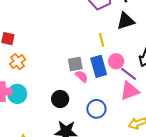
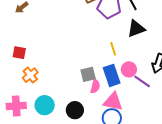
pink semicircle: (82, 76) -> (95, 86), turned 64
pink triangle: (130, 91) -> (113, 102), moved, turned 35
cyan circle: (17, 94) -> (45, 105), moved

